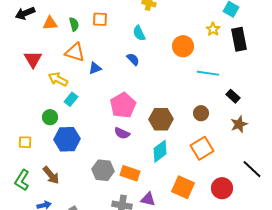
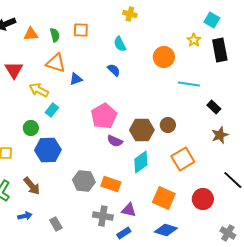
brown circle: (201, 113) -> (168, 125), moved
purple semicircle: (122, 133) -> (115, 141), moved

